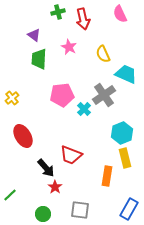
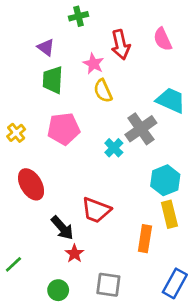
pink semicircle: (120, 14) -> (163, 39), moved
red arrow: (83, 19) -> (121, 45), moved
yellow semicircle: (103, 54) -> (103, 91), moved
pink pentagon: (62, 95) -> (64, 129), moved

